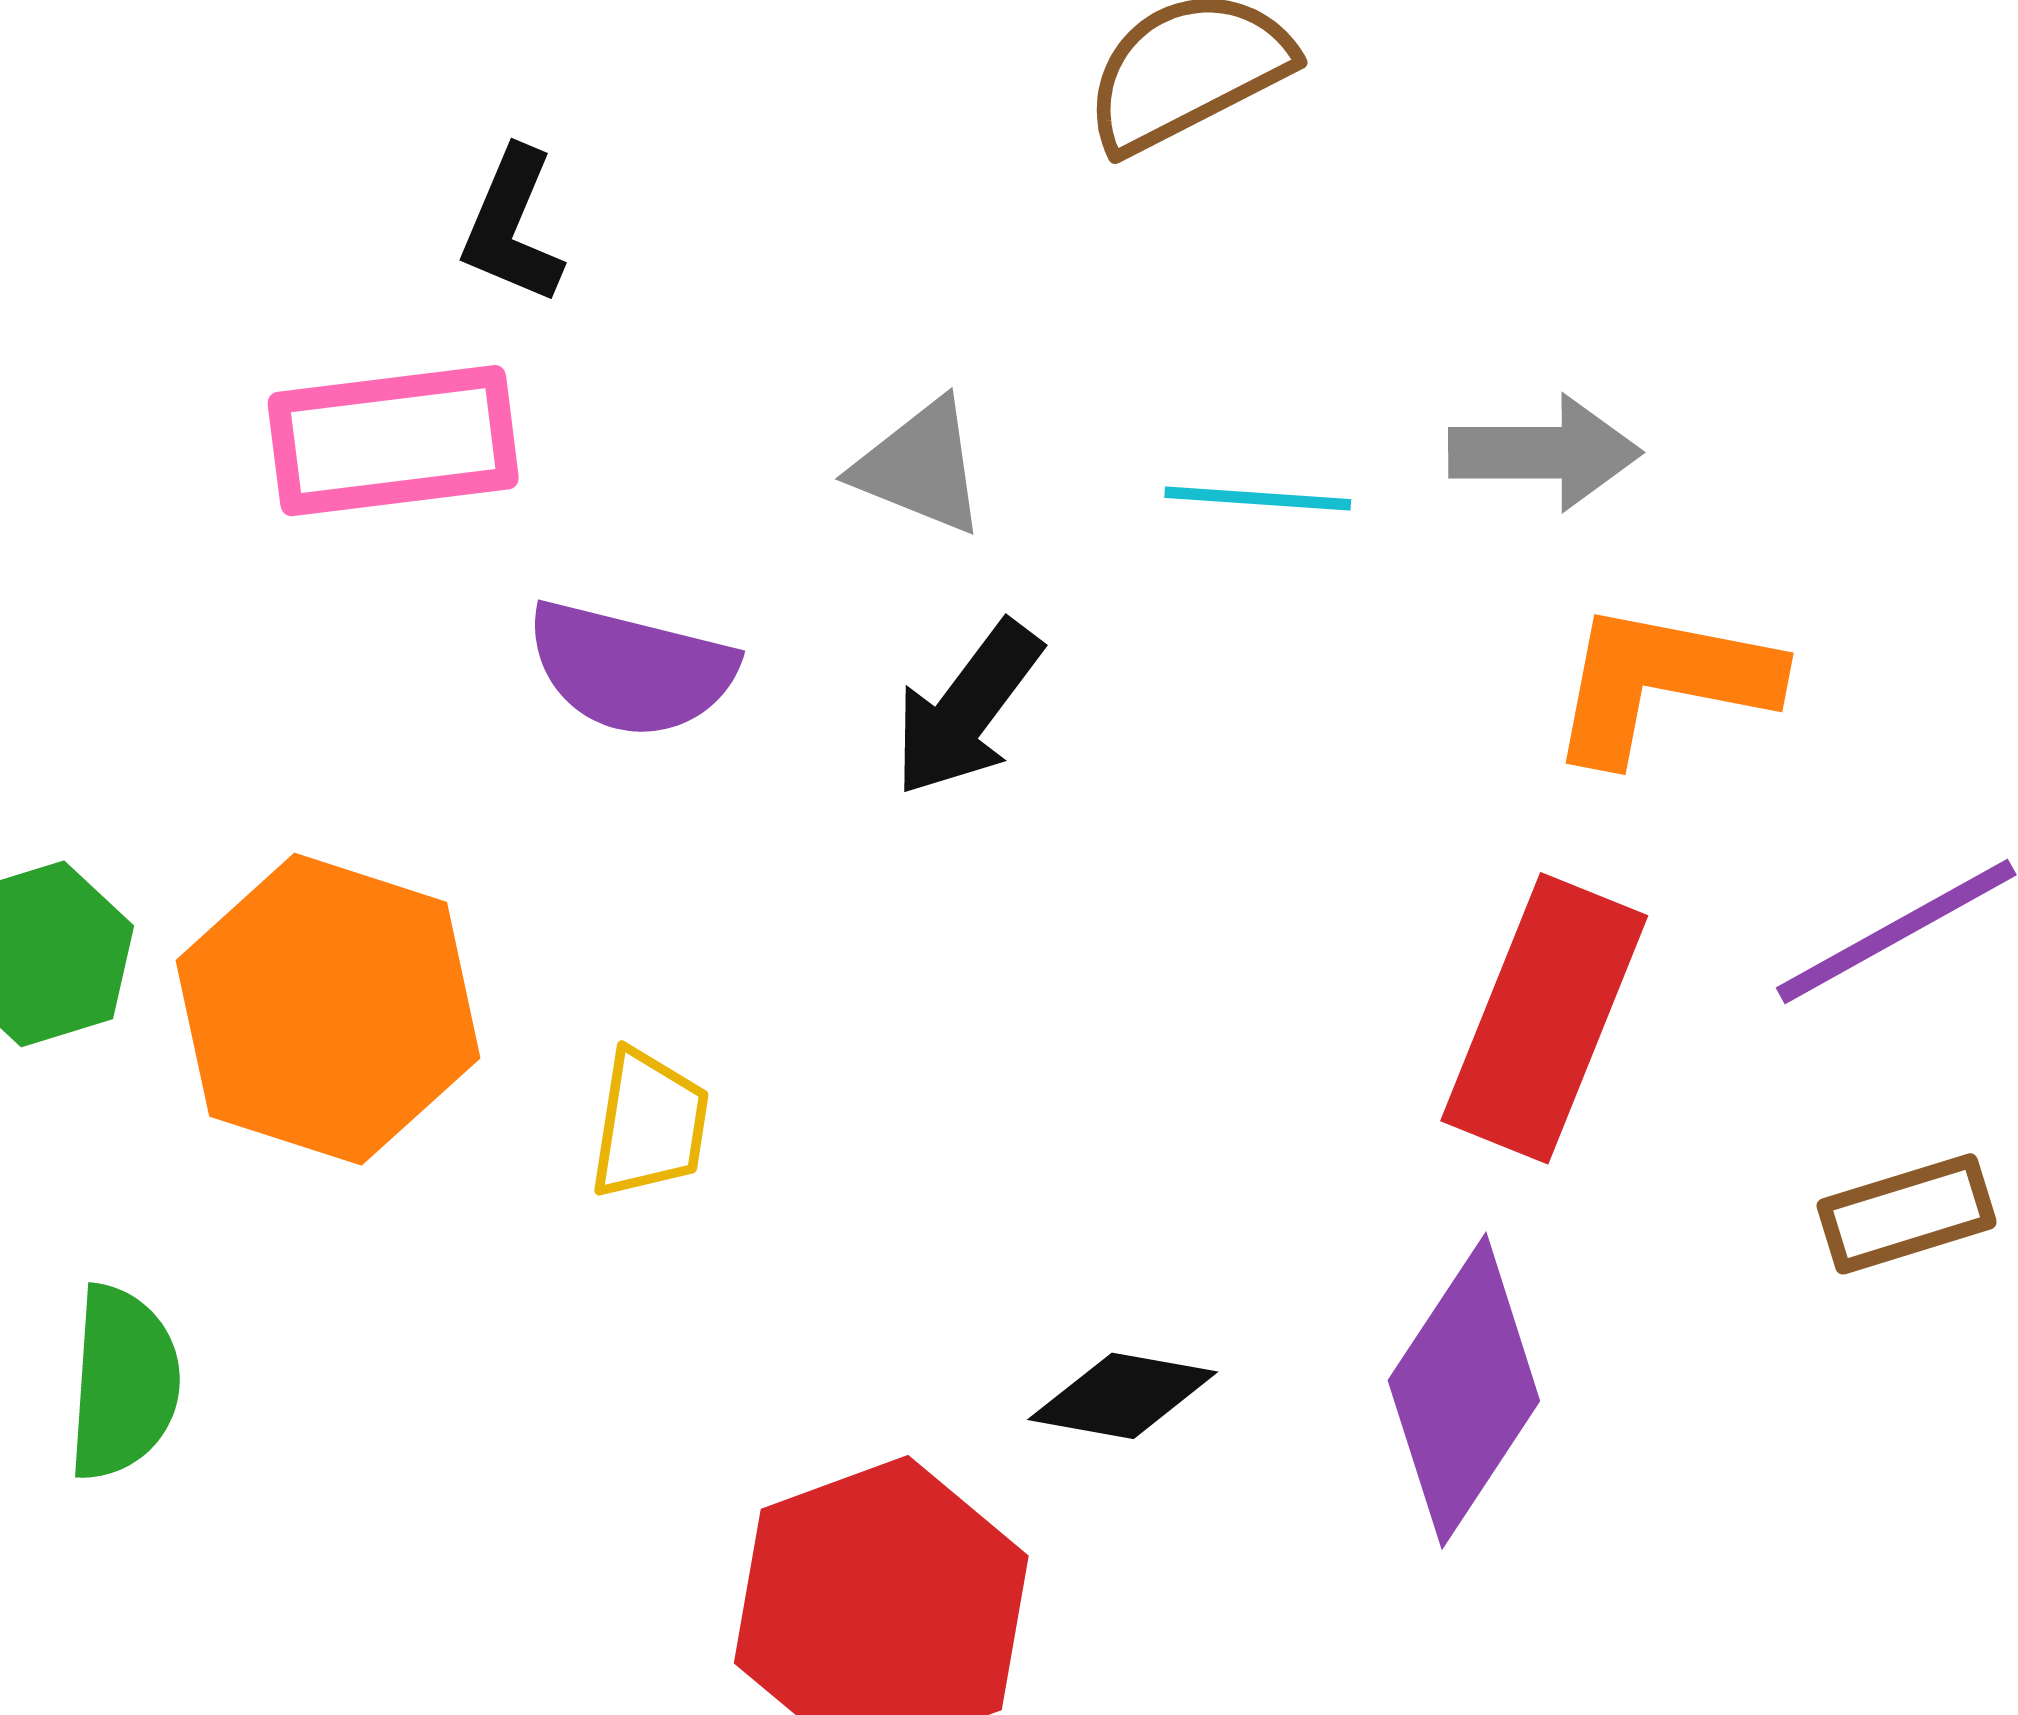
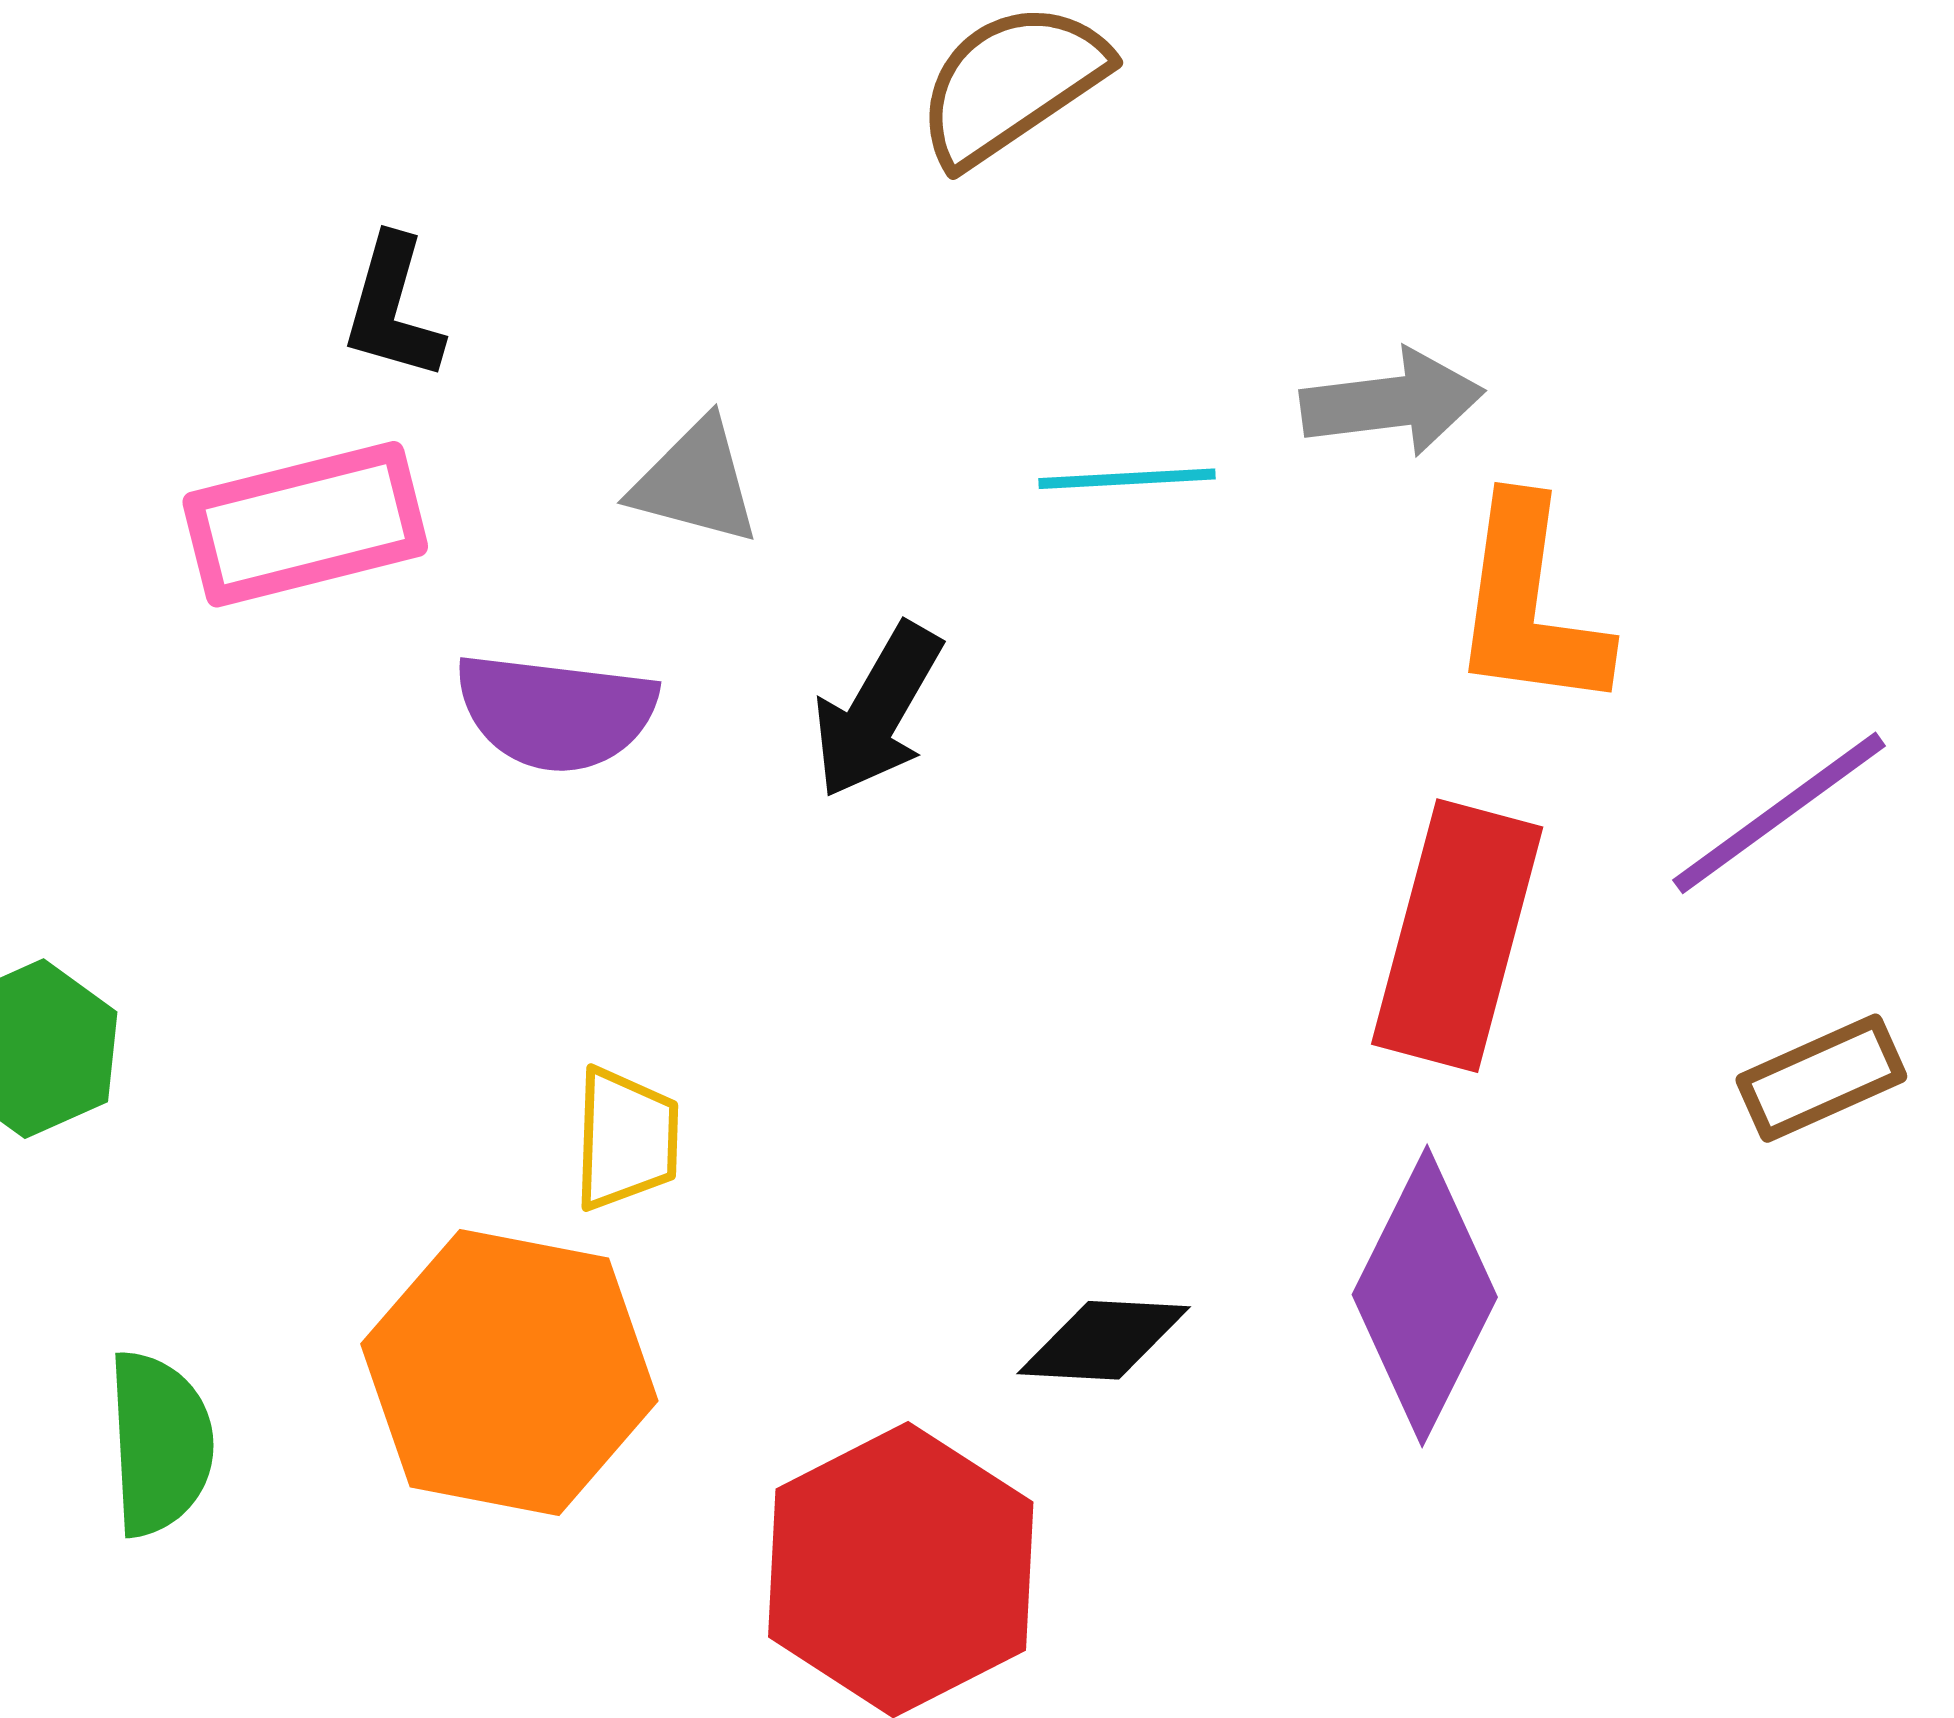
gray triangle: (920, 467) -> (696, 482), moved
orange L-shape: (1662, 682) -> (1529, 605), turned -86
orange hexagon: (328, 1009) -> (509, 1372), moved

